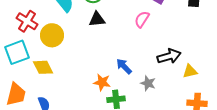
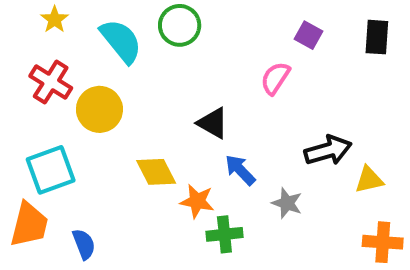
black triangle: (97, 19) -> (213, 123), moved, turned 36
cyan square: (17, 52) -> (51, 170), moved
yellow diamond: (43, 67) -> (156, 172), moved

